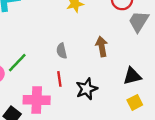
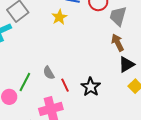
brown arrow: (102, 47) -> (118, 43), moved
gray semicircle: (62, 51) -> (49, 73), moved

